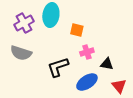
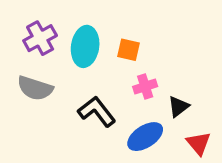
cyan ellipse: (51, 15) -> (85, 46), moved
black triangle: (107, 64) -> (178, 107), turned -48
black L-shape: (58, 67) -> (97, 112), turned 70

